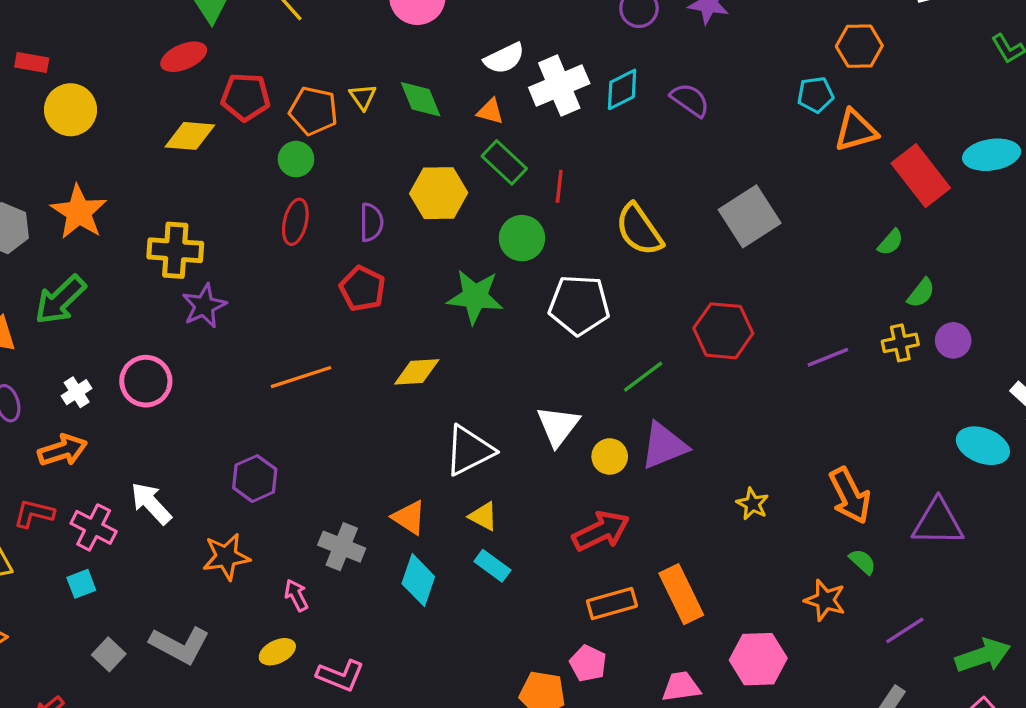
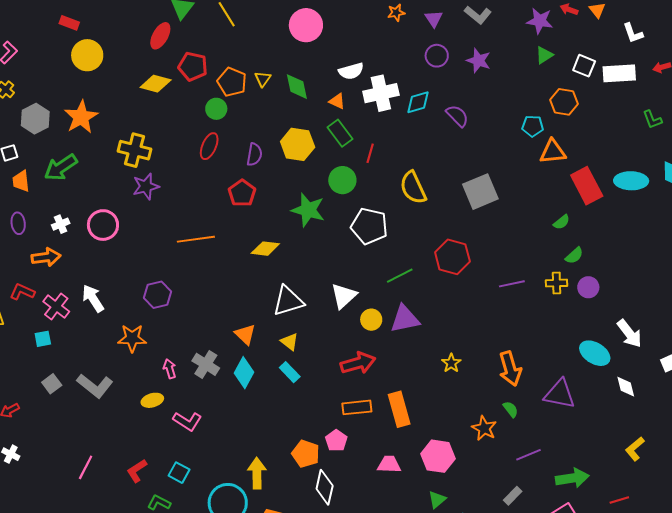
red ellipse: (184, 57) -> (160, 36), turned -48
gray cross: (342, 547) -> (206, 364), moved

